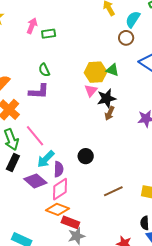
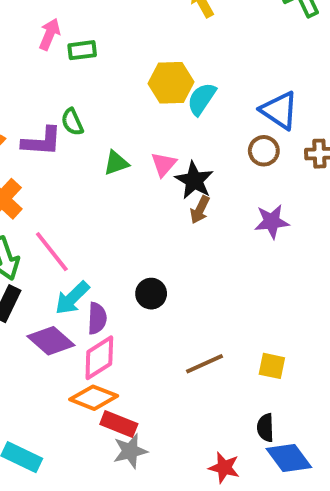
cyan semicircle: (133, 19) -> (202, 99), moved
brown circle: (126, 38) -> (264, 151), moved
green triangle: (112, 70) -> (116, 163), moved, turned -40
yellow hexagon: (96, 72) -> (171, 83), moved
purple L-shape: (39, 91) -> (42, 141), moved
black star: (106, 98) -> (194, 180), turned -30

